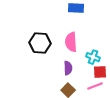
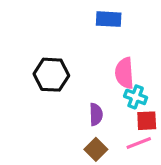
pink semicircle: (71, 42) -> (124, 73), moved

